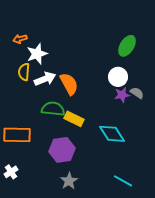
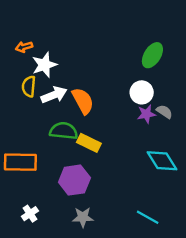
cyan diamond: (112, 134) -> (162, 161), moved
white cross: (11, 172) -> (30, 214), moved
gray star: (69, 181) -> (83, 217), turned 30

